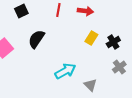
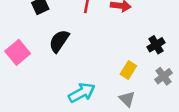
yellow rectangle: (91, 38) -> (128, 70), moved
cyan arrow: (65, 71) -> (82, 93), moved

